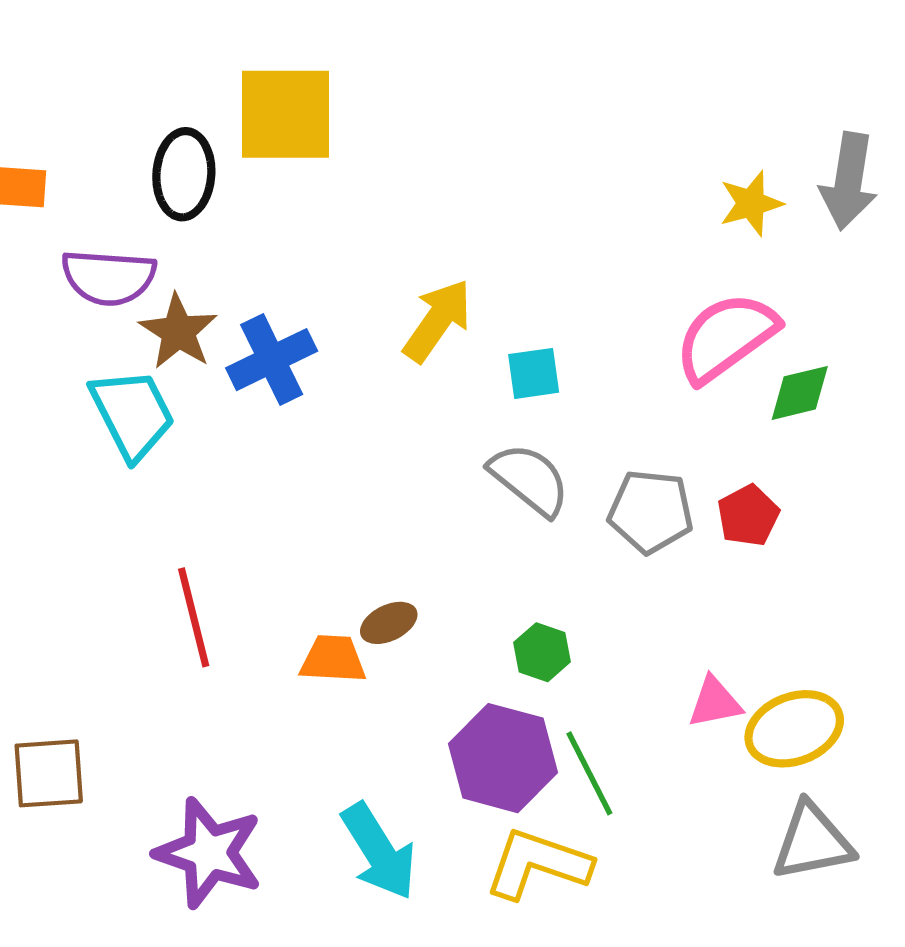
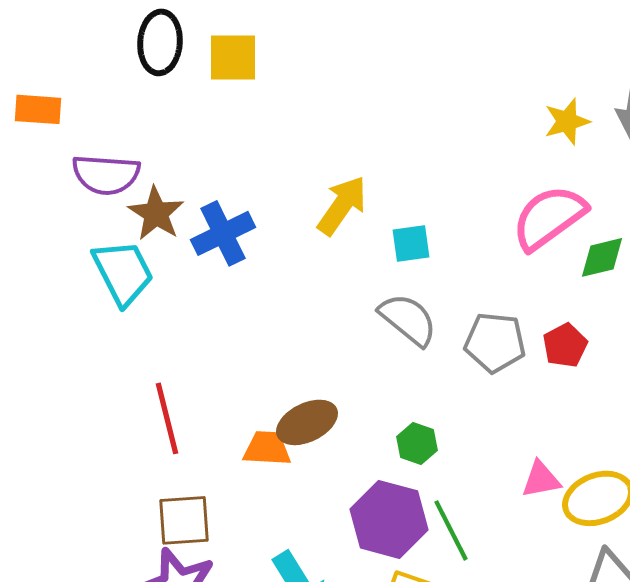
yellow square: (286, 114) -> (233, 57), size x0.7
black ellipse: (184, 174) -> (160, 42), moved
brown ellipse: (389, 623) -> (307, 422), size x1.5
brown square: (49, 773) -> (184, 520), moved

